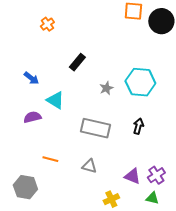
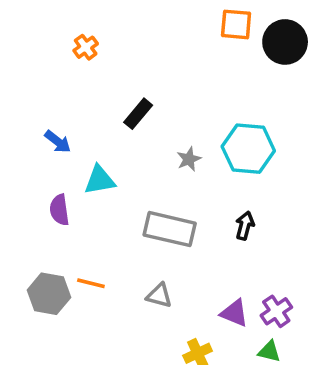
cyan triangle: (55, 100) -> (100, 180), turned -42
purple semicircle: (32, 117) -> (59, 210), turned -84
gray hexagon: (25, 187) -> (49, 294), moved

